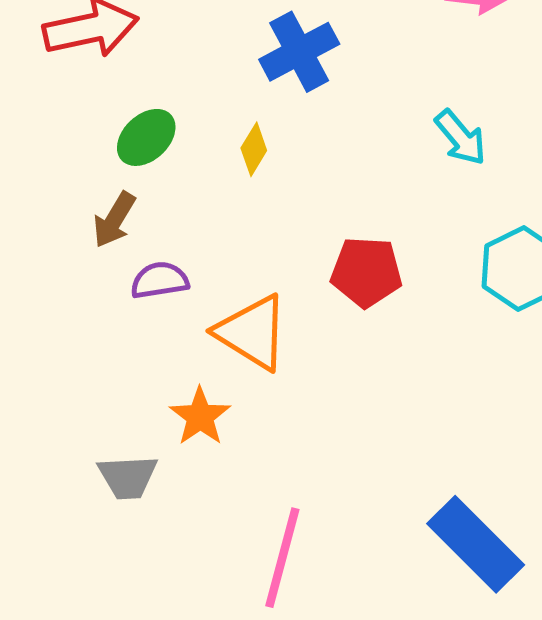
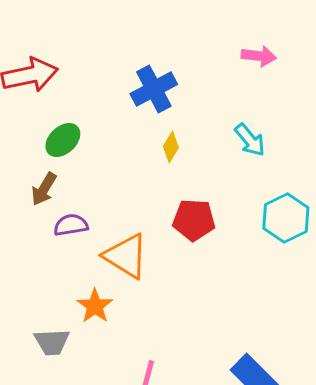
yellow diamond: (254, 149) -> (171, 147), moved

